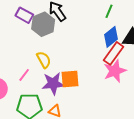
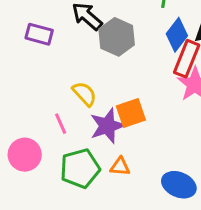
gray hexagon: (43, 24) -> (117, 37), moved
pink line: (24, 75) -> (61, 124), turned -48

